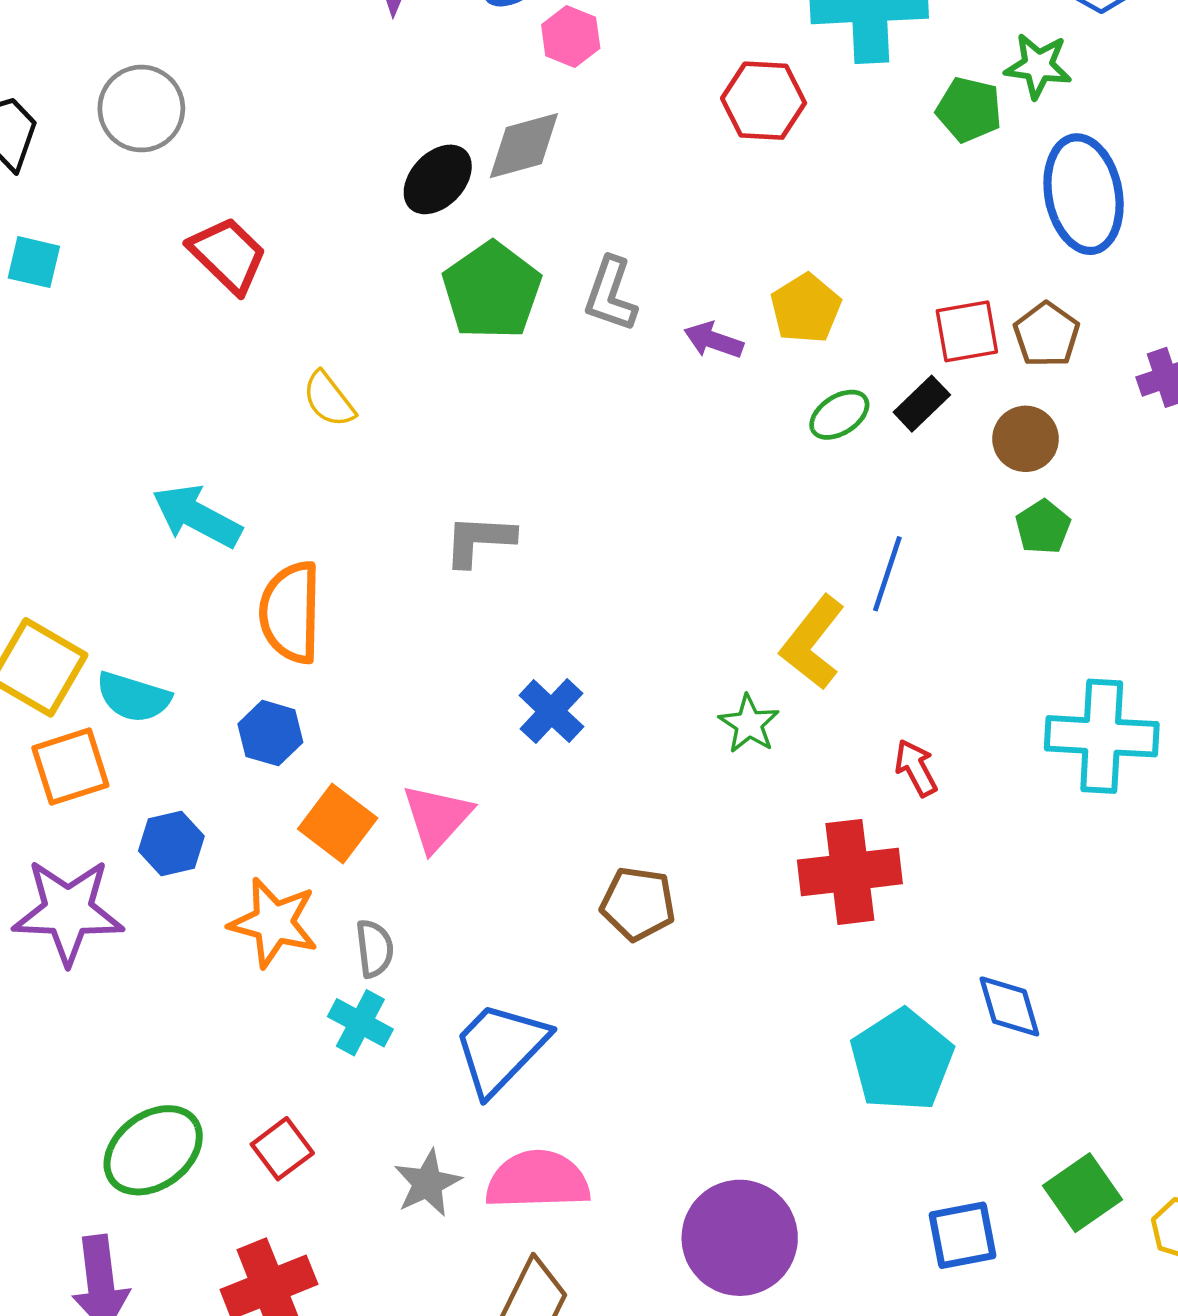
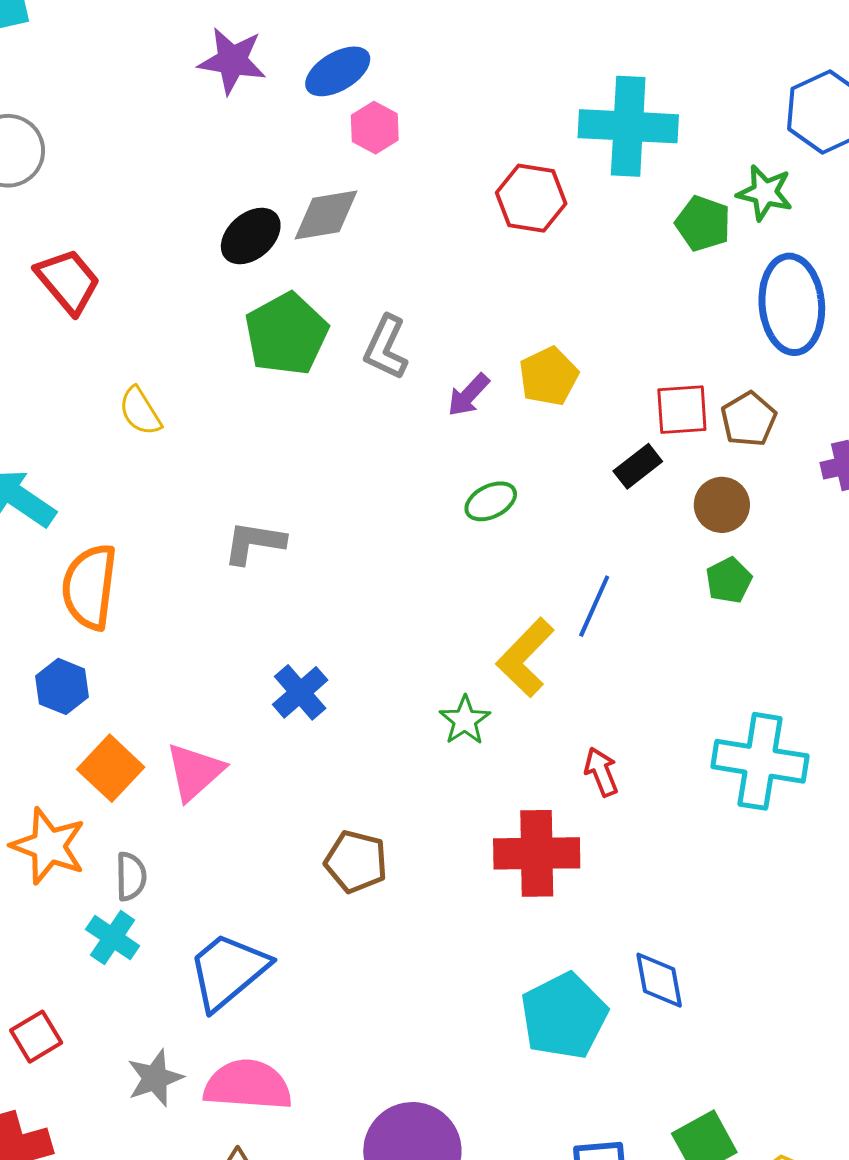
purple arrow: (714, 340) -> (468, 395), turned -72
green ellipse: (839, 415) -> (491, 501), moved

